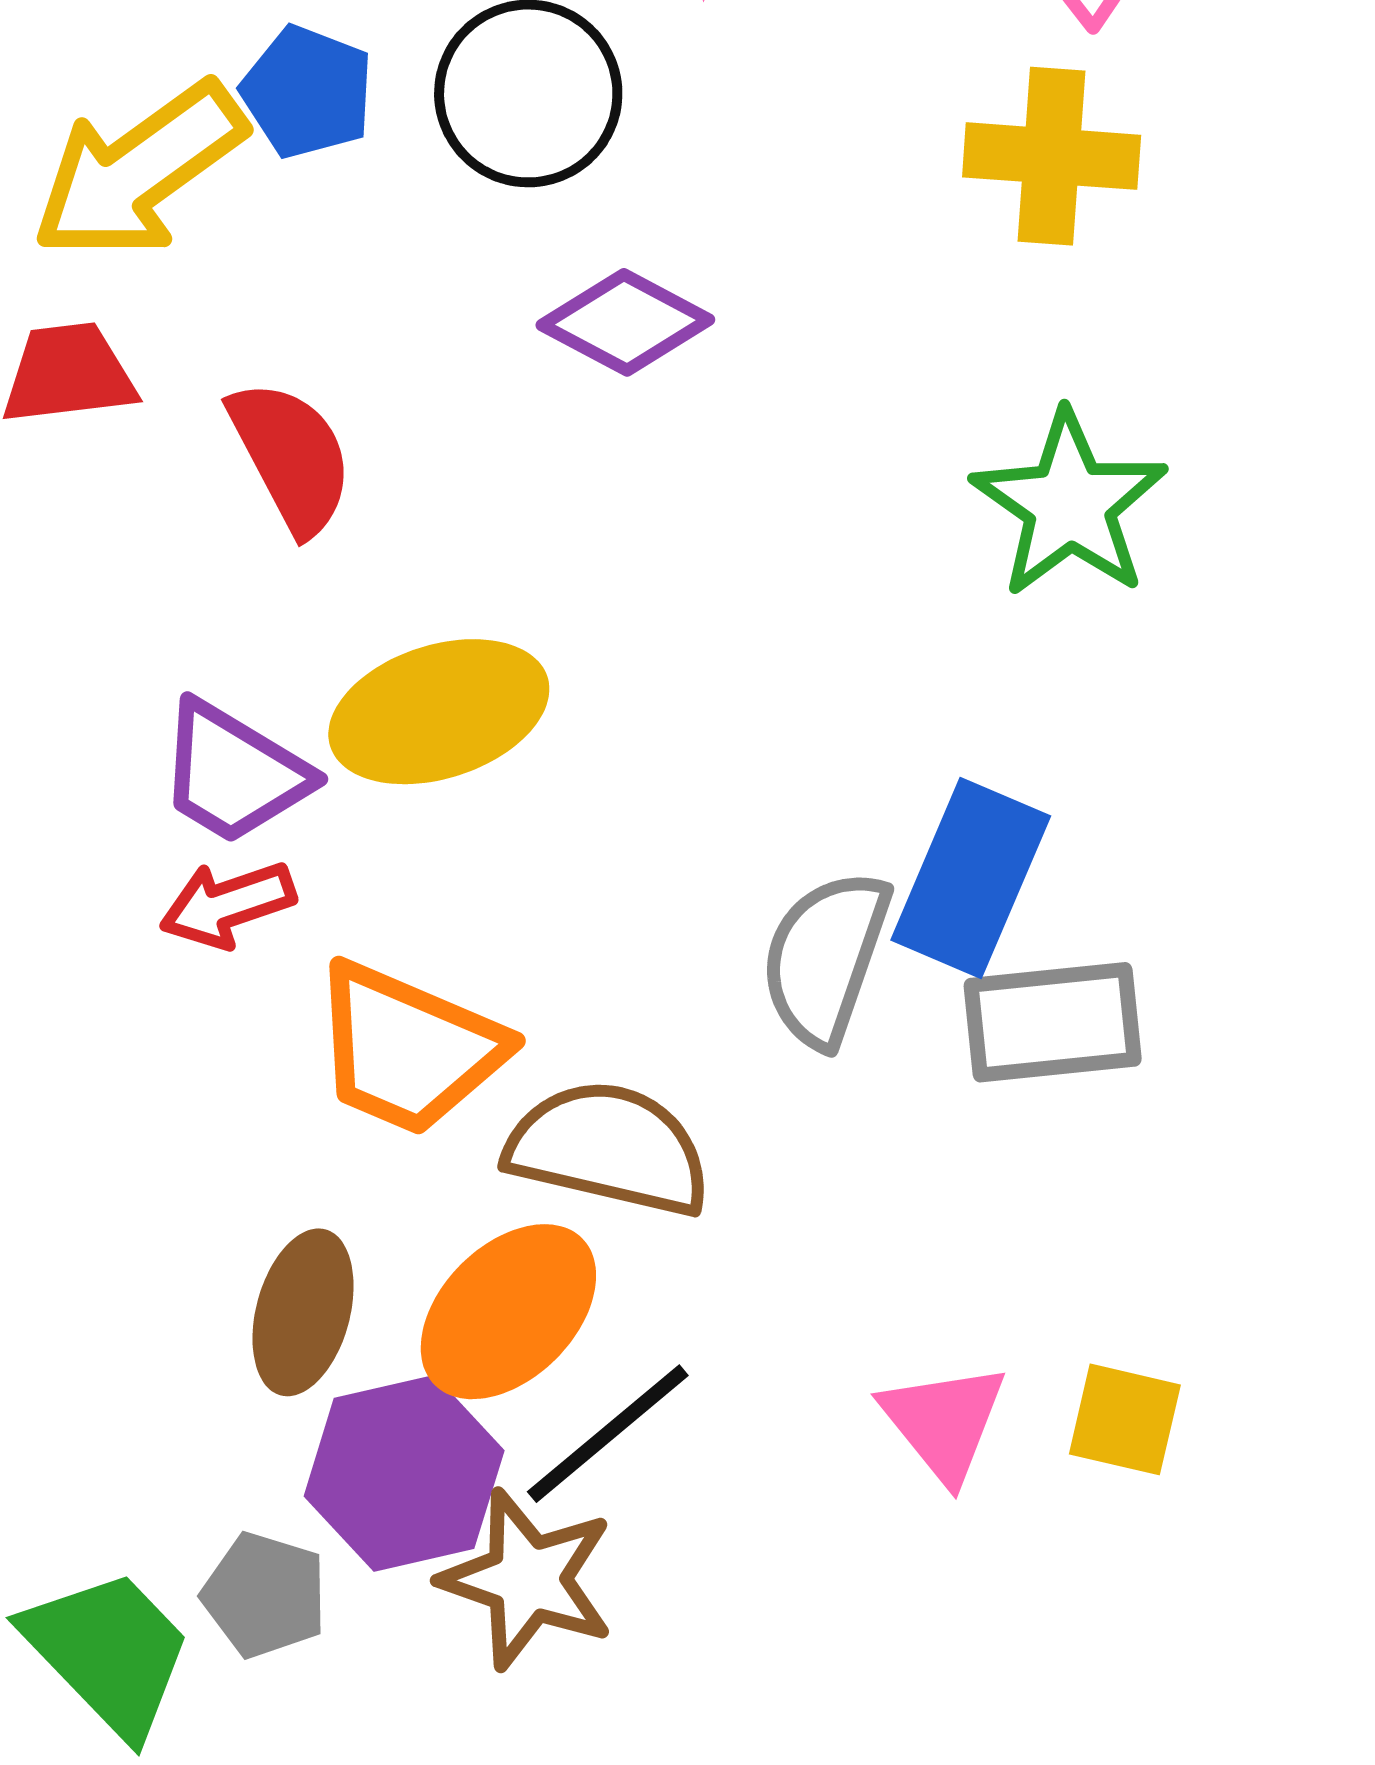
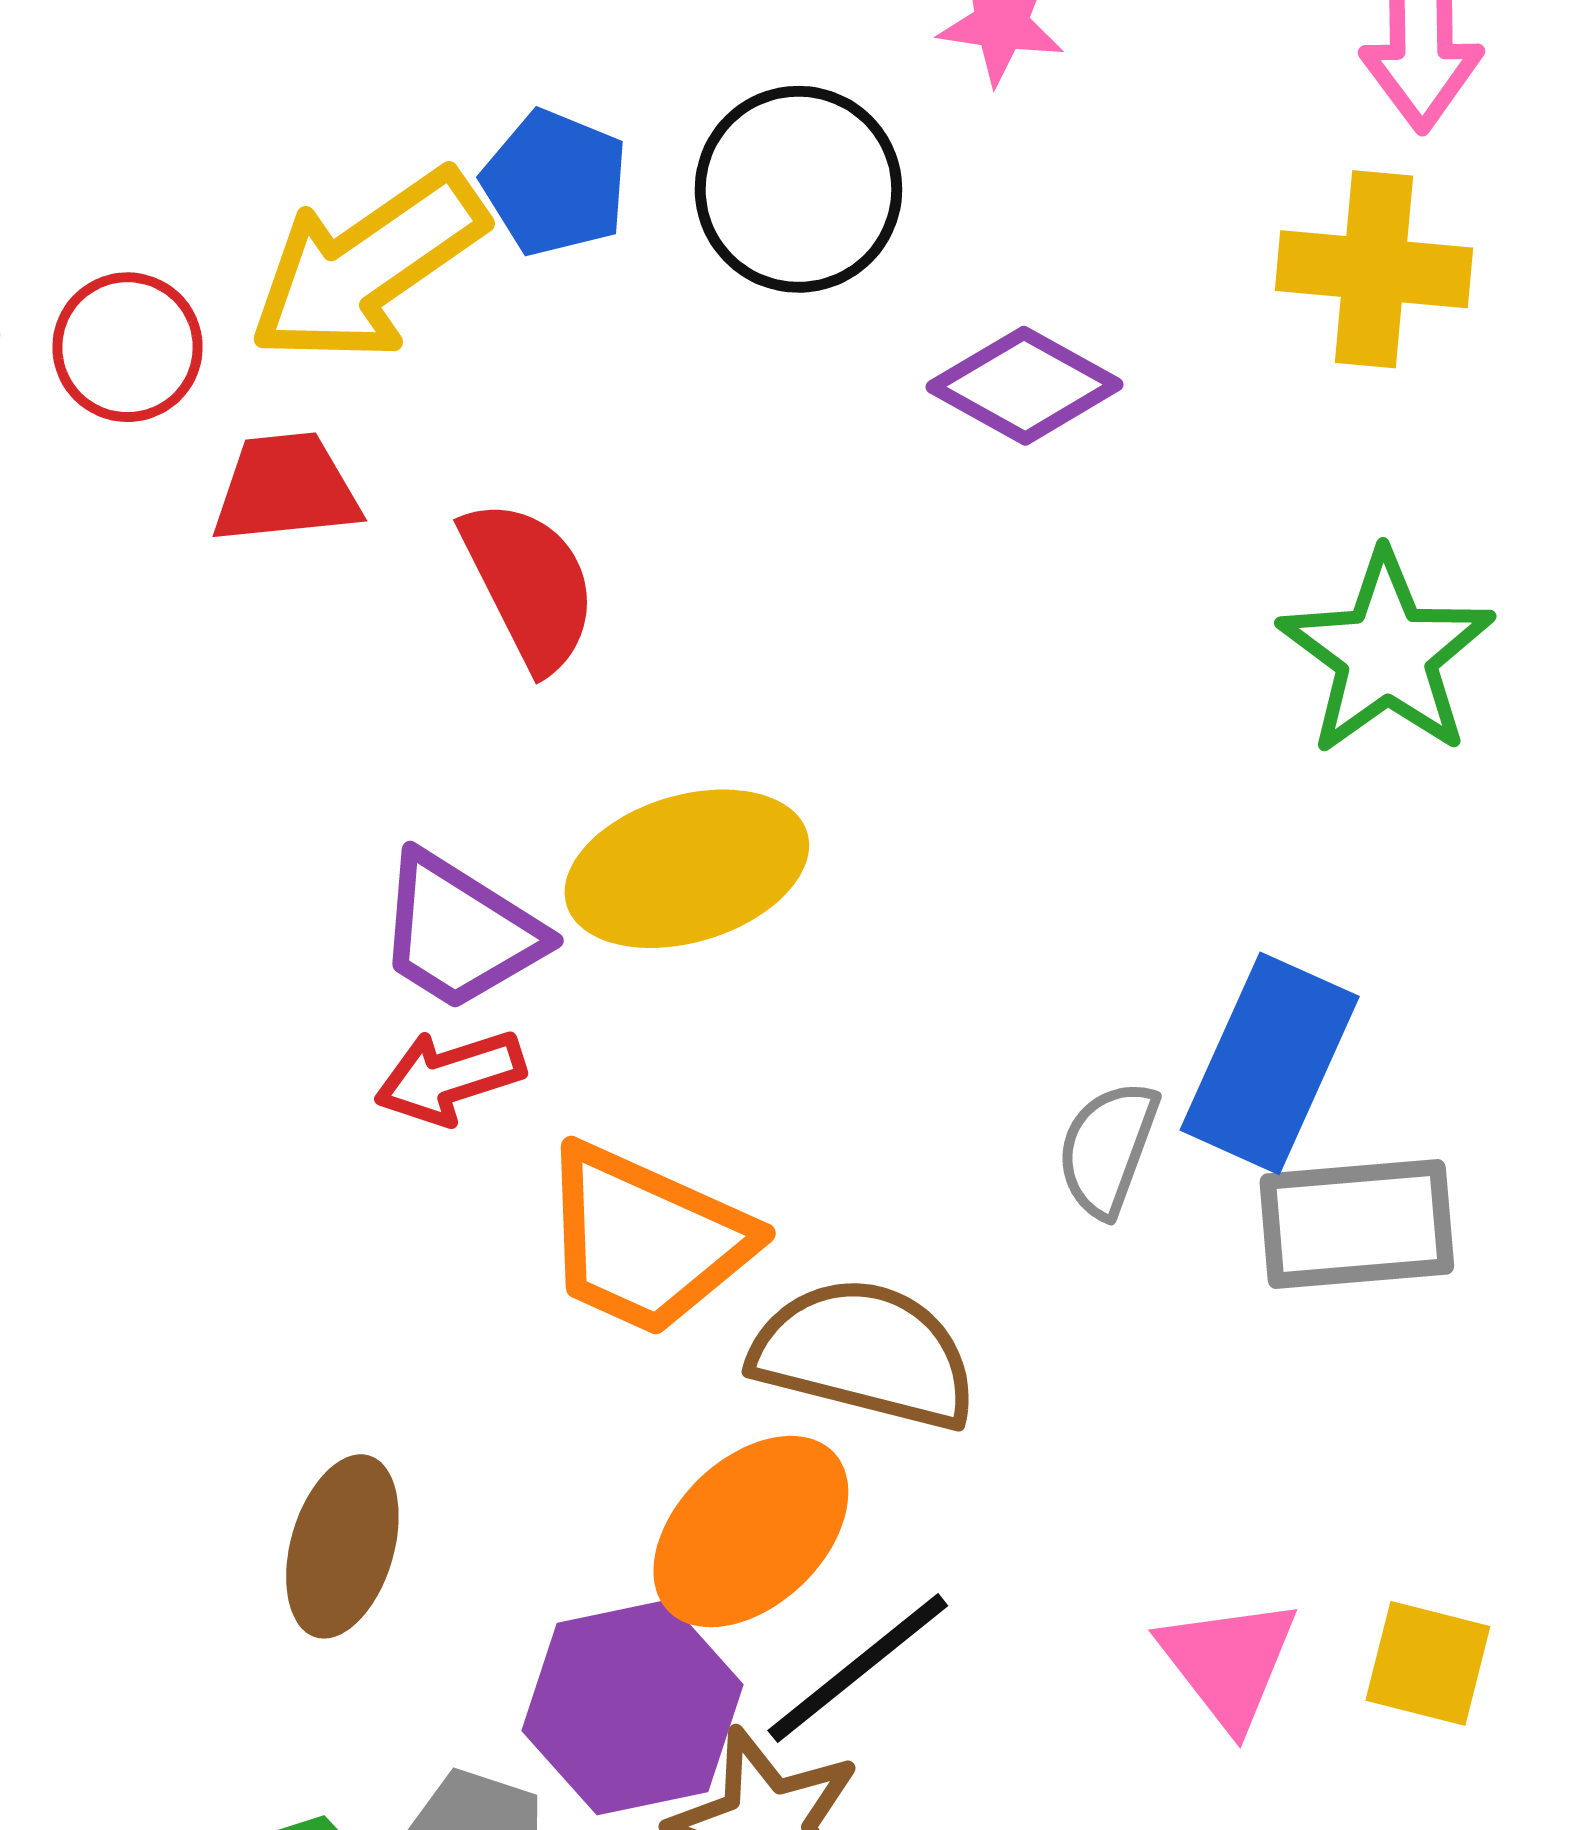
purple diamond: (625, 322) -> (1025, 386), moved
gray semicircle: (825, 958) -> (1108, 1148), size x0.7
brown ellipse: (303, 1312) -> (342, 1546), moved

